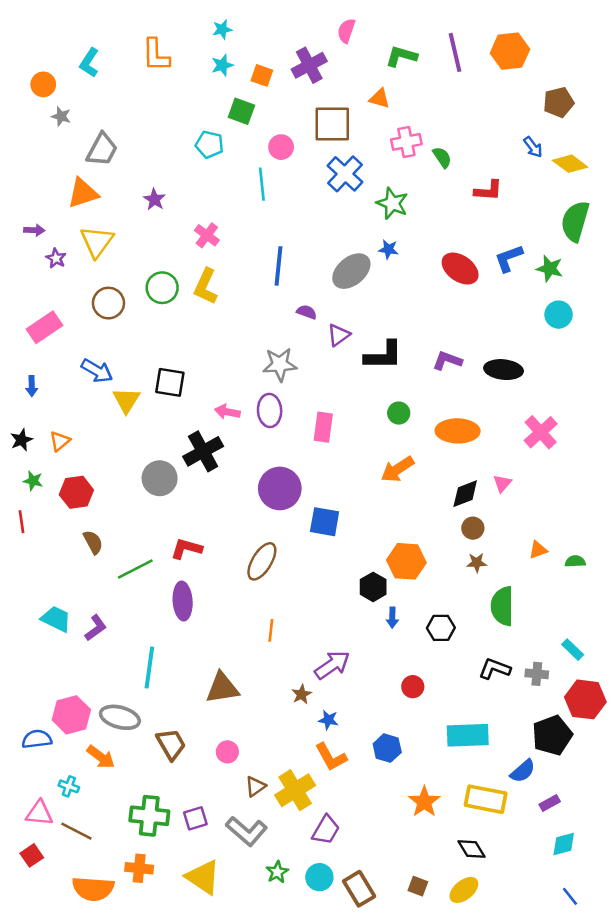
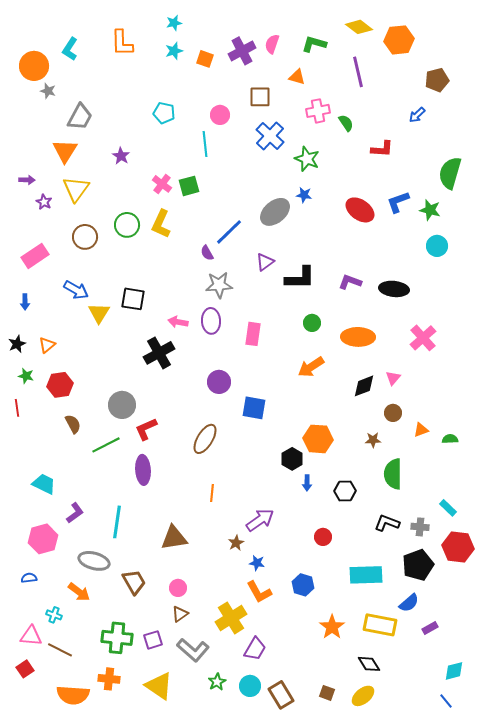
pink semicircle: (346, 31) -> (272, 44), moved
purple line: (455, 52) -> (358, 72), moved
orange circle: (43, 84) -> (34, 66), size x1.5
green square: (241, 111) -> (189, 186), moved, turned -35
brown square: (332, 124) -> (260, 97), size x0.7
blue arrow: (533, 147) -> (417, 115), turned 84
yellow diamond: (570, 164) -> (359, 27), moved
orange triangle: (83, 193) -> (65, 151), turned -40
blue line: (279, 266) -> (229, 232), moved, turned 40
purple semicircle: (307, 312) -> (207, 253), moved, turned -140
gray circle: (160, 478) -> (122, 405), moved
purple circle: (280, 488) -> (219, 382), size x0.7
brown circle: (473, 528) -> (393, 413), moved
red L-shape: (186, 549) -> (146, 429), turned -40
purple L-shape: (96, 628) -> (75, 513), moved
pink hexagon: (71, 715) -> (43, 539), moved
black pentagon: (552, 735) -> (418, 565), moved
blue semicircle: (37, 739) -> (29, 578), size x0.7
brown triangle: (255, 786) -> (180, 614), moved
cyan diamond: (564, 844) -> (454, 671), moved

